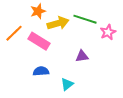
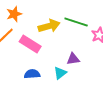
orange star: (38, 11) -> (14, 14), moved
cyan triangle: (67, 84) -> (60, 73), moved

